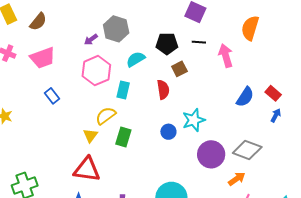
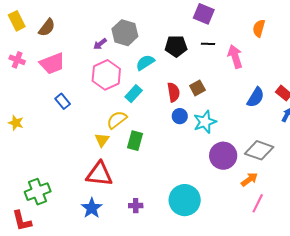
orange semicircle: (250, 28) -> (259, 28), size x0.7
brown square: (179, 69) -> (197, 88), moved
cyan rectangle: (123, 90) -> (134, 94), turned 30
blue circle: (168, 132) -> (180, 116), moved

